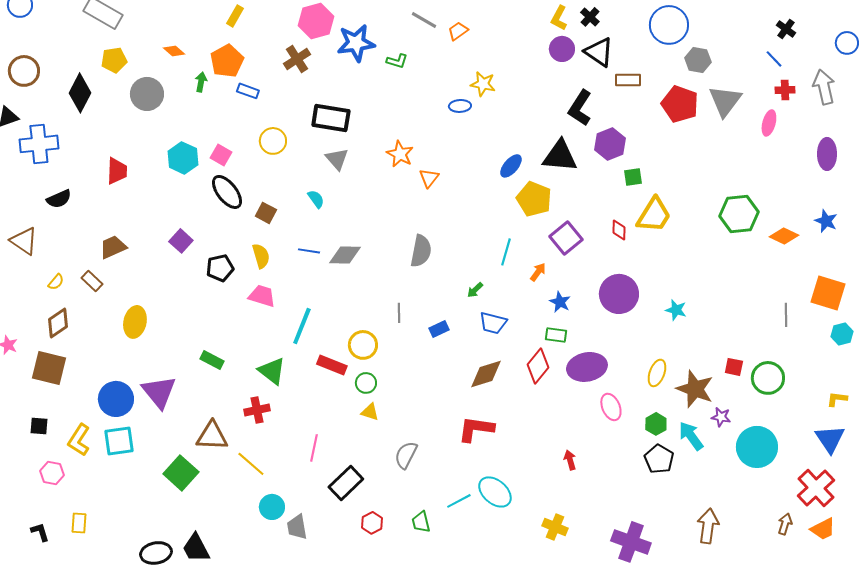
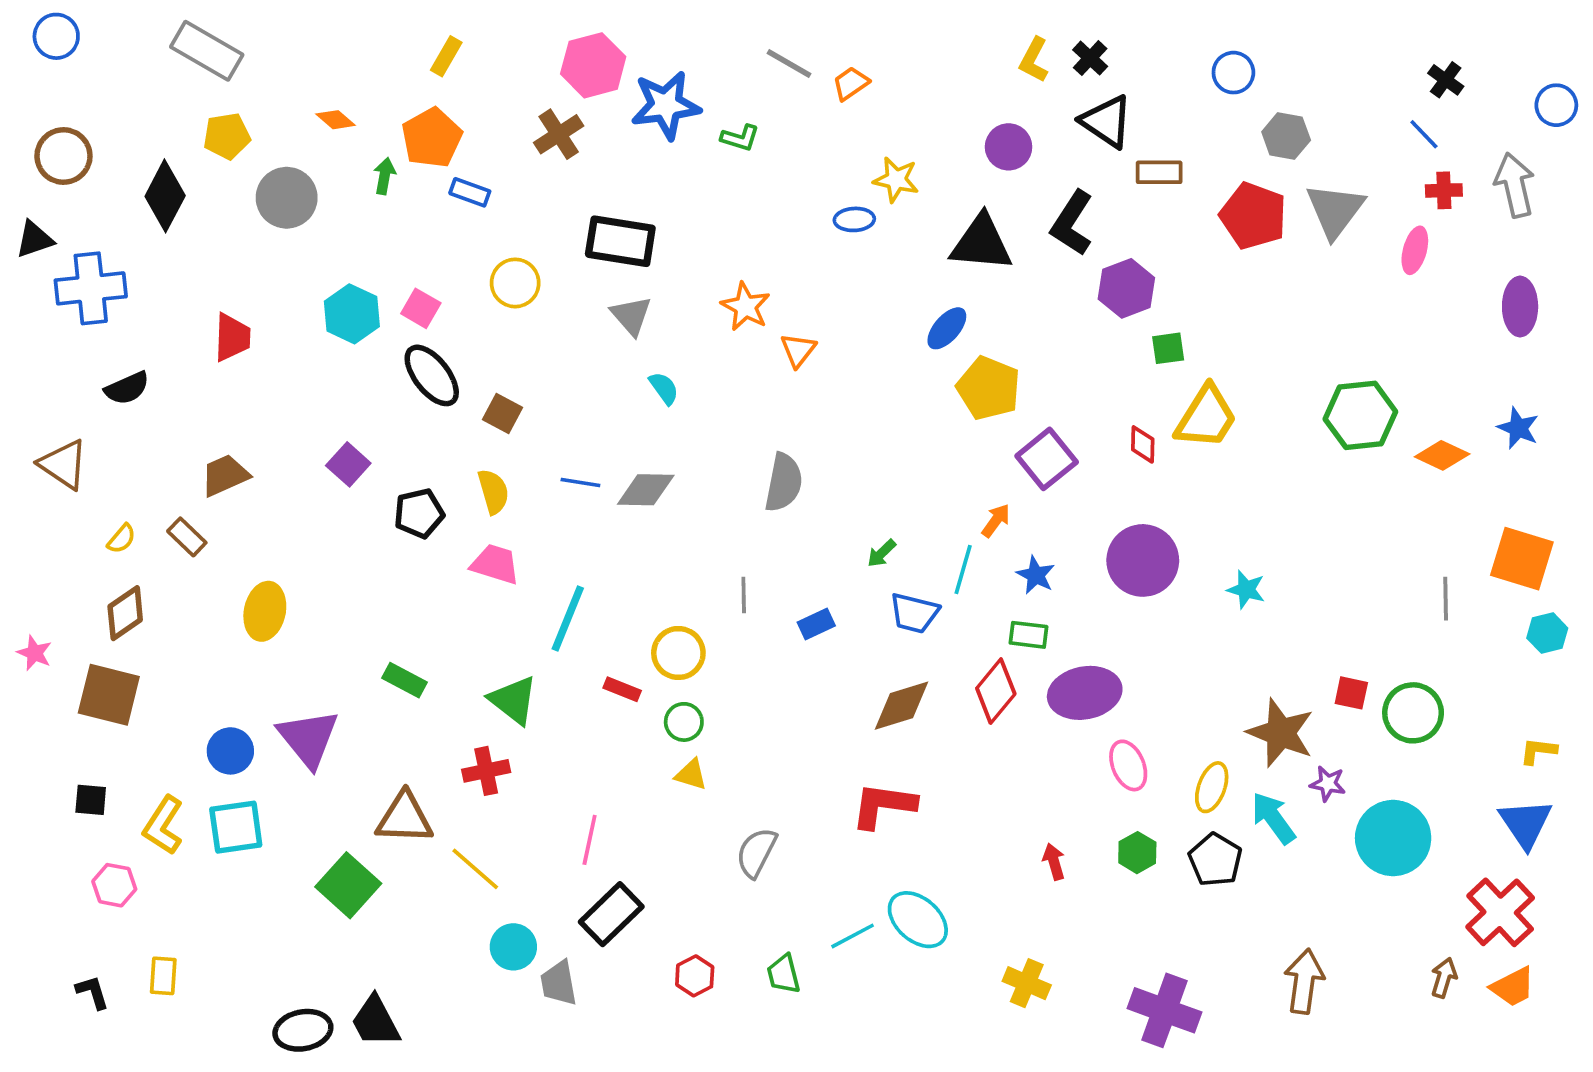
blue circle: (669, 25) -> (1233, 73), size x0.6
purple circle: (562, 49) -> (1009, 147), moved
black triangle: (560, 156) -> (981, 243), moved
cyan semicircle: (316, 199) -> (664, 388), moved
cyan line: (506, 252) -> (963, 570), moved
red rectangle: (332, 365) -> (622, 689), size x0.7
yellow ellipse: (657, 373) -> (1212, 787), moved
blue circle: (116, 399) -> (230, 751), size x0.7
green hexagon: (656, 424) -> (1137, 853), moved
black rectangle: (346, 483) -> (611, 914), moved

